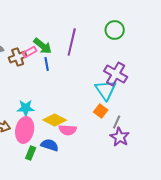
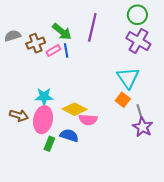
pink rectangle: (30, 52) -> (53, 50), moved
purple cross: (116, 74) -> (138, 41), moved
gray line: (117, 122) -> (140, 111), turned -40

